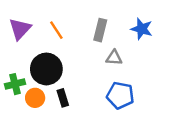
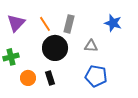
gray rectangle: (100, 30) -> (69, 24), moved
black circle: (46, 69) -> (55, 48), moved
green cross: (15, 84) -> (11, 57), moved

